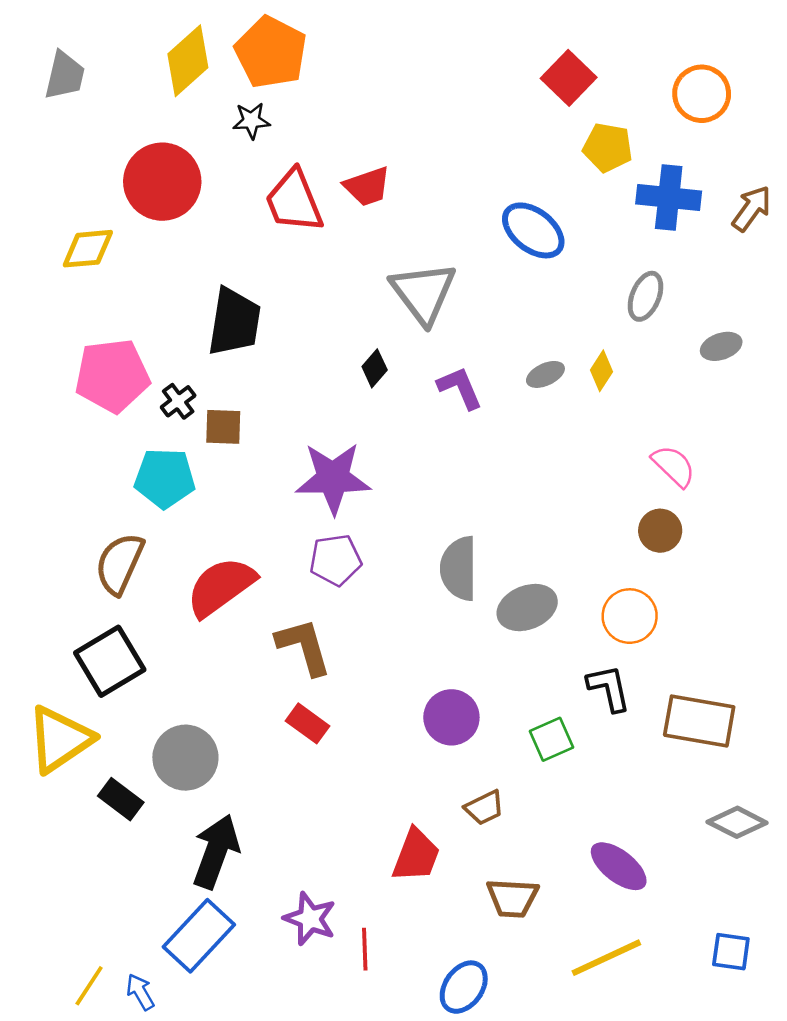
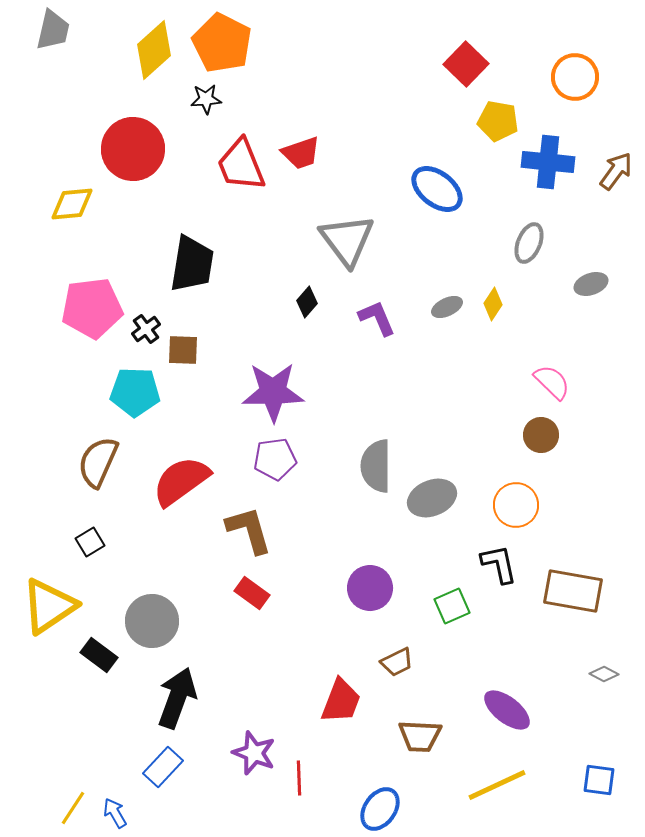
gray trapezoid: (65, 75) -> (53, 30), moved
black square: (110, 661) -> (90, 542), size x0.5
gray diamond: (737, 822) -> (604, 674), size x0.6
blue rectangle: (199, 936) -> (163, 767), size x0.7

